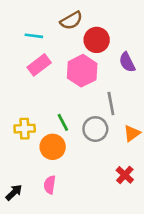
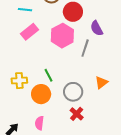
gray line: (111, 103) -> (85, 48), moved, turned 30
gray circle: (95, 129) -> (73, 92), moved
red cross: (125, 175) -> (77, 114), moved

